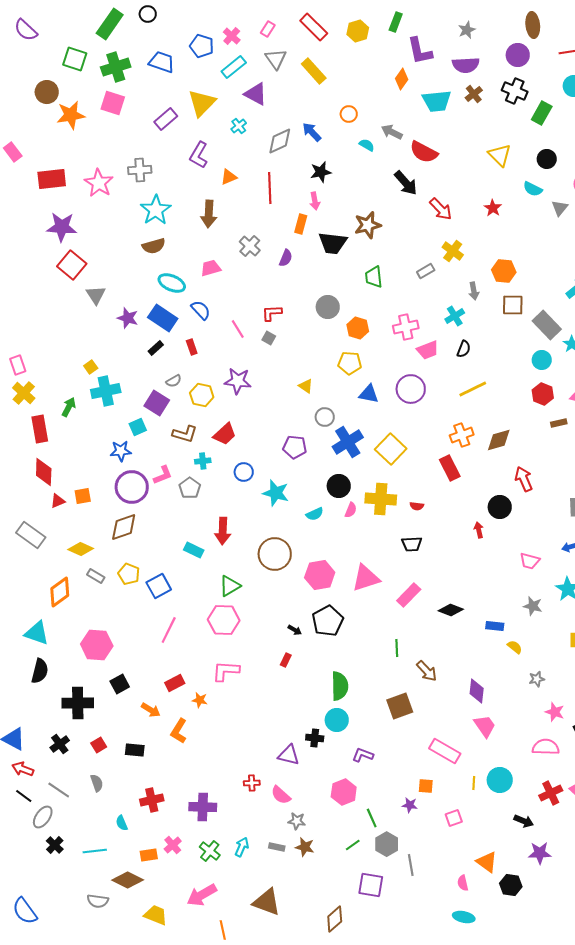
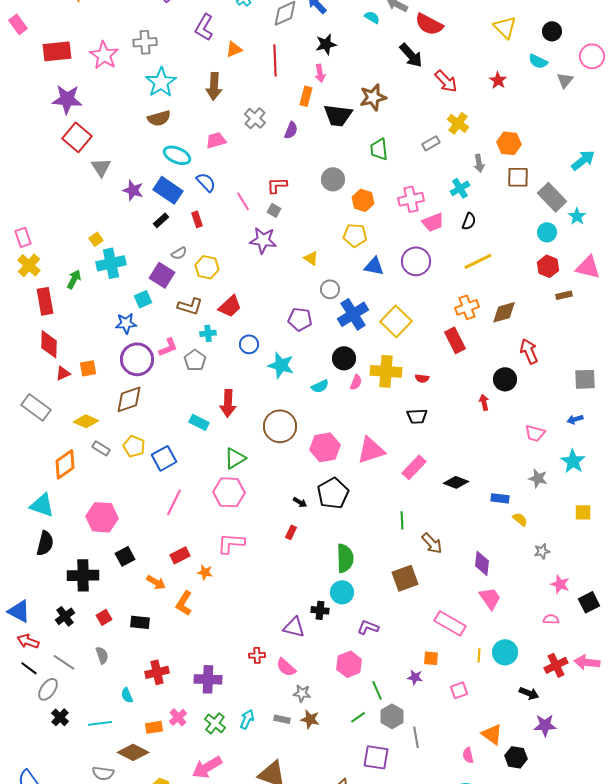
purple star: (238, 381) -> (263, 240), moved
pink semicircle: (546, 747) -> (551, 619), size x0.6

